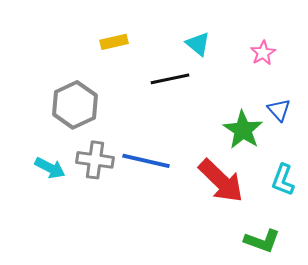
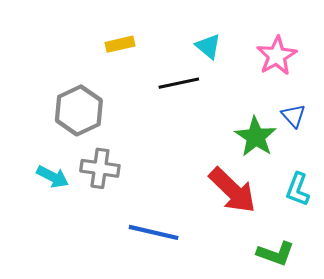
pink star: (263, 53) -> (277, 56), size x1.5
blue line: (146, 161) -> (154, 232), moved

